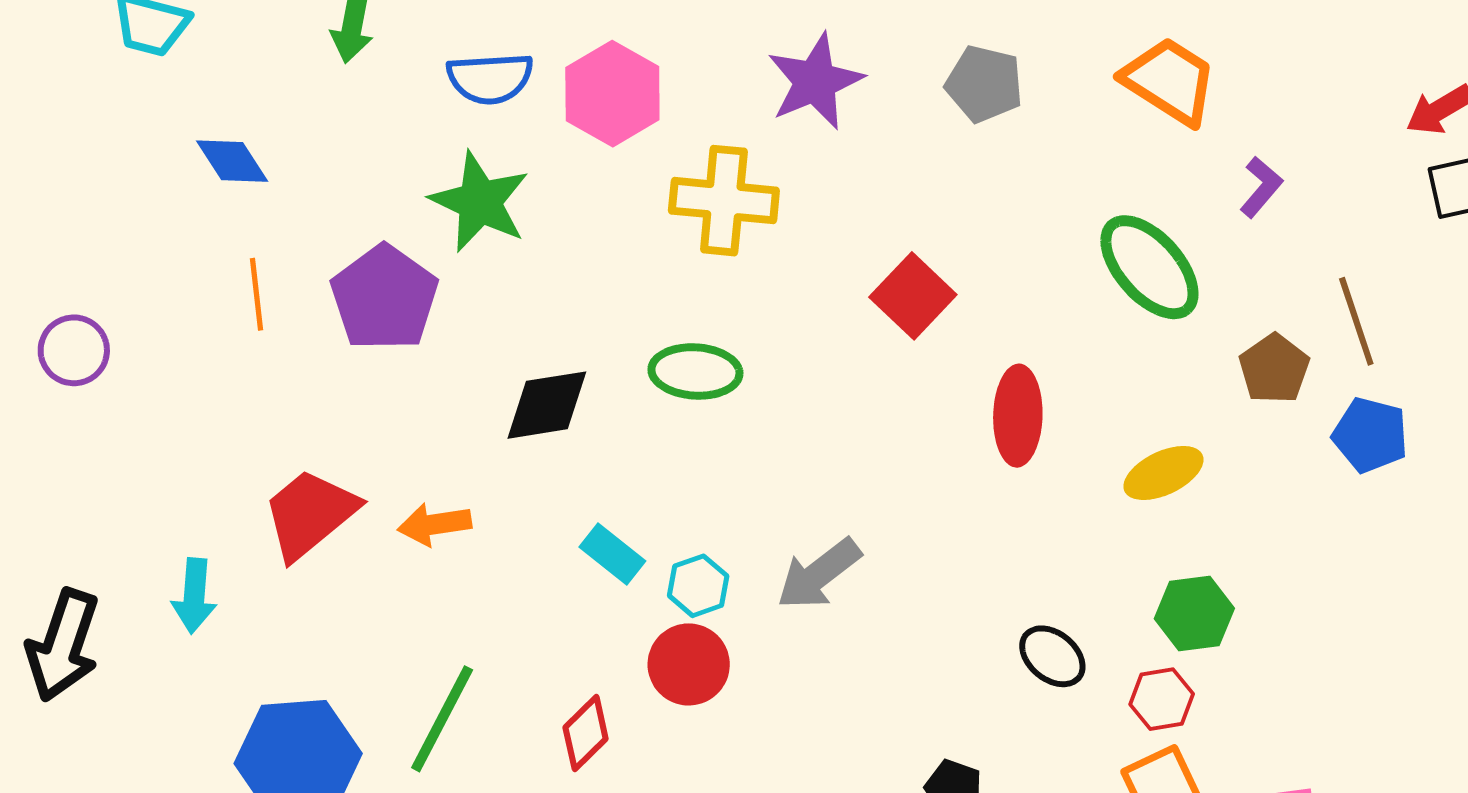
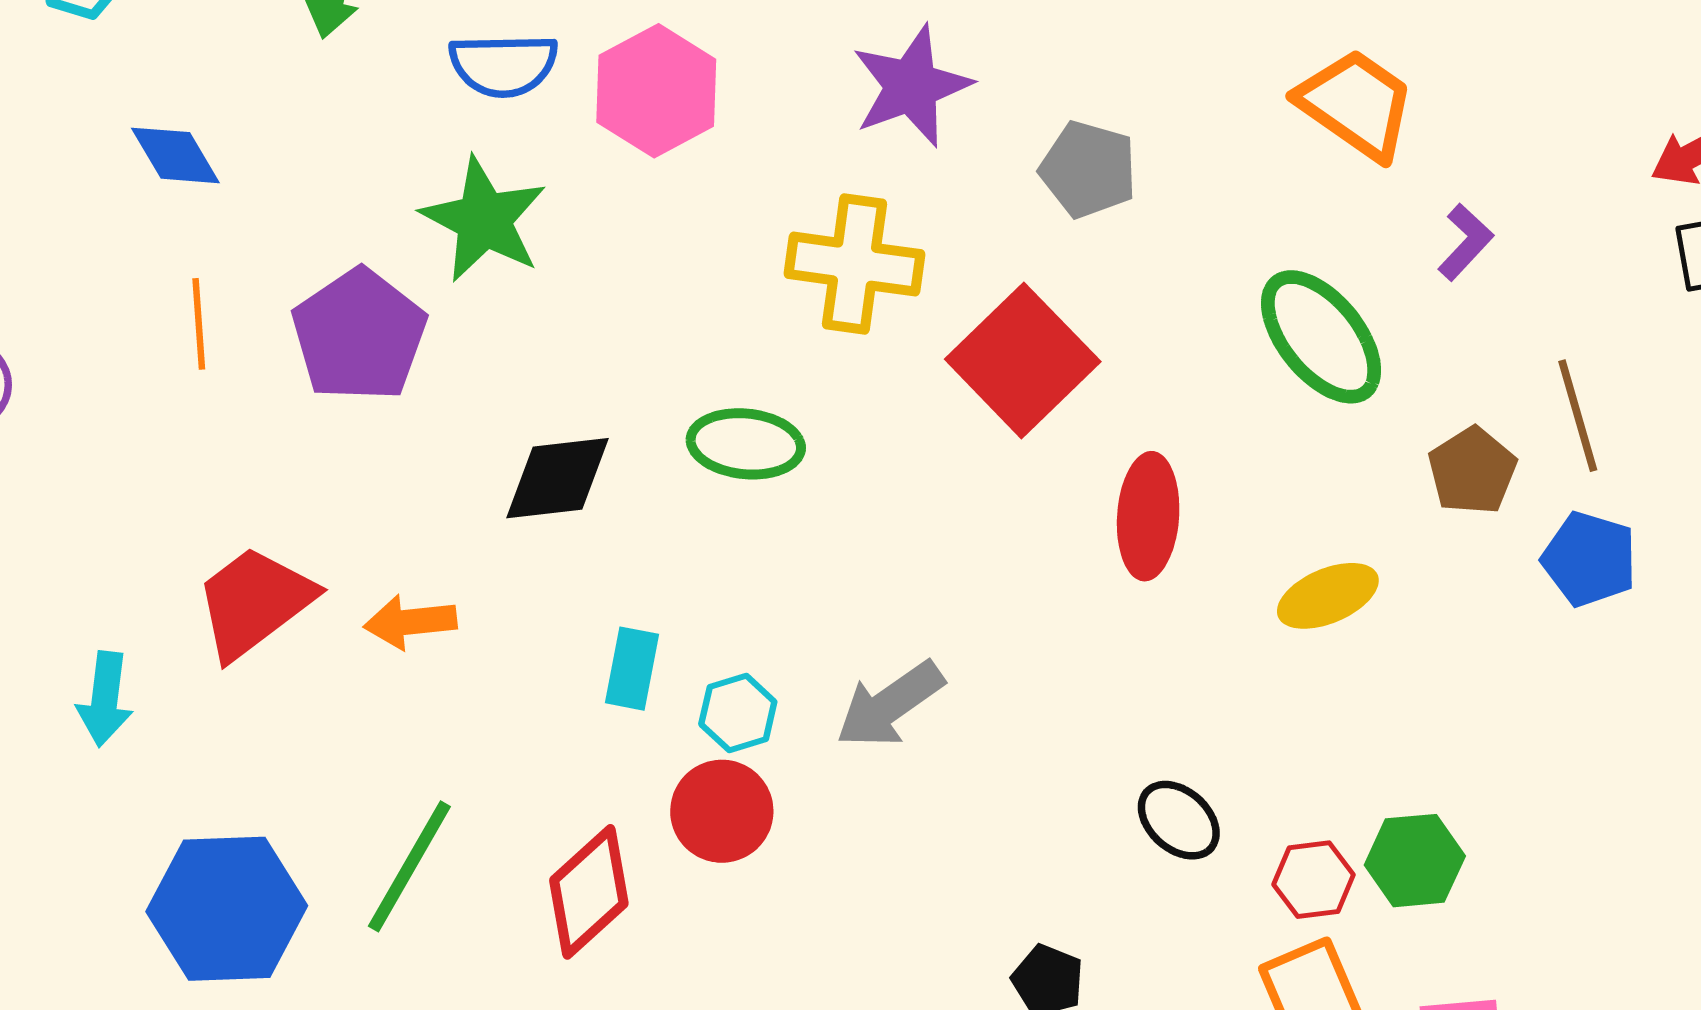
gray pentagon: (984, 84) -> (1088, 169), moved
yellow cross: (724, 201) -> (854, 264), moved
red square: (913, 296) -> (1023, 360), size x1.4
cyan rectangle: (612, 554) -> (632, 669), turned 60
green hexagon: (1194, 613) -> (1415, 861), moved
red diamond: (586, 733) -> (589, 892), size x1.4

